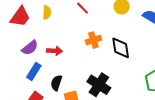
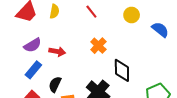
orange cross: (93, 40) -> (98, 46), turned -35
black diamond: (121, 48) -> (122, 70), moved

